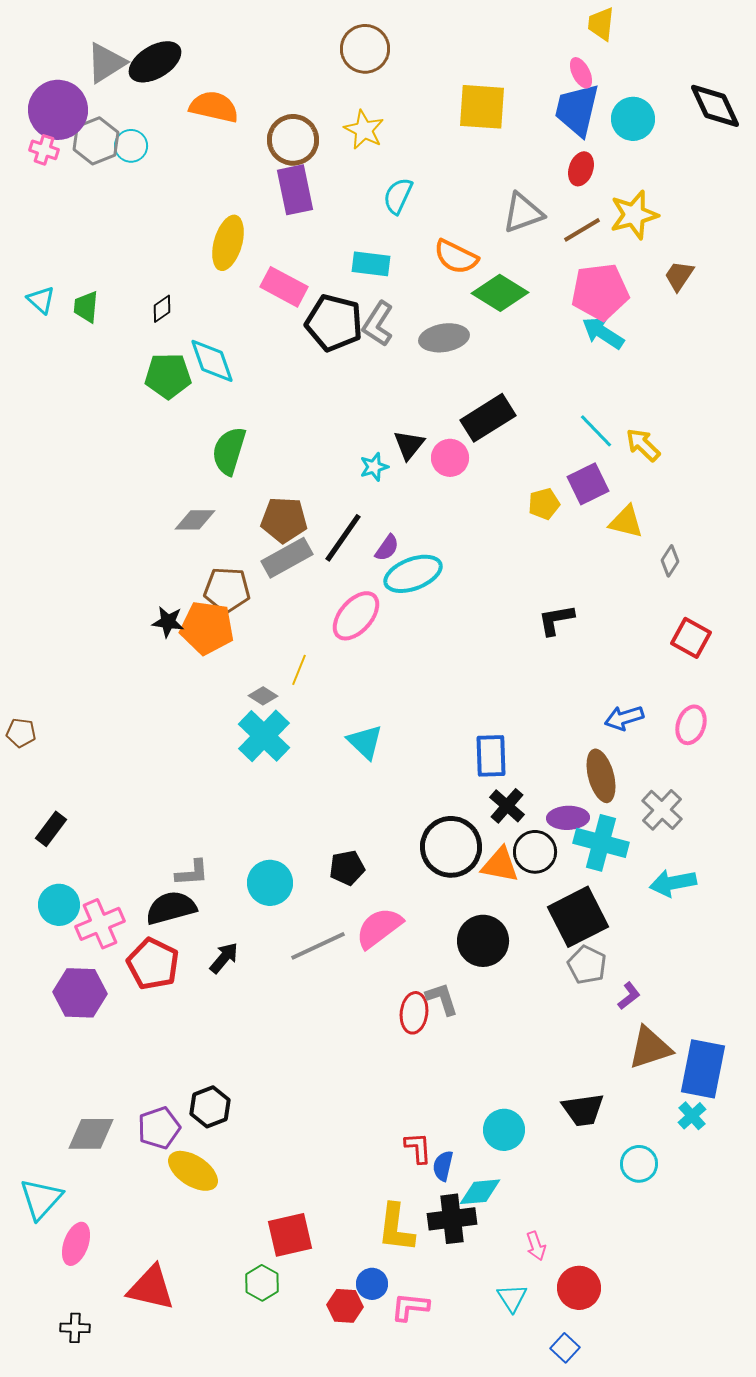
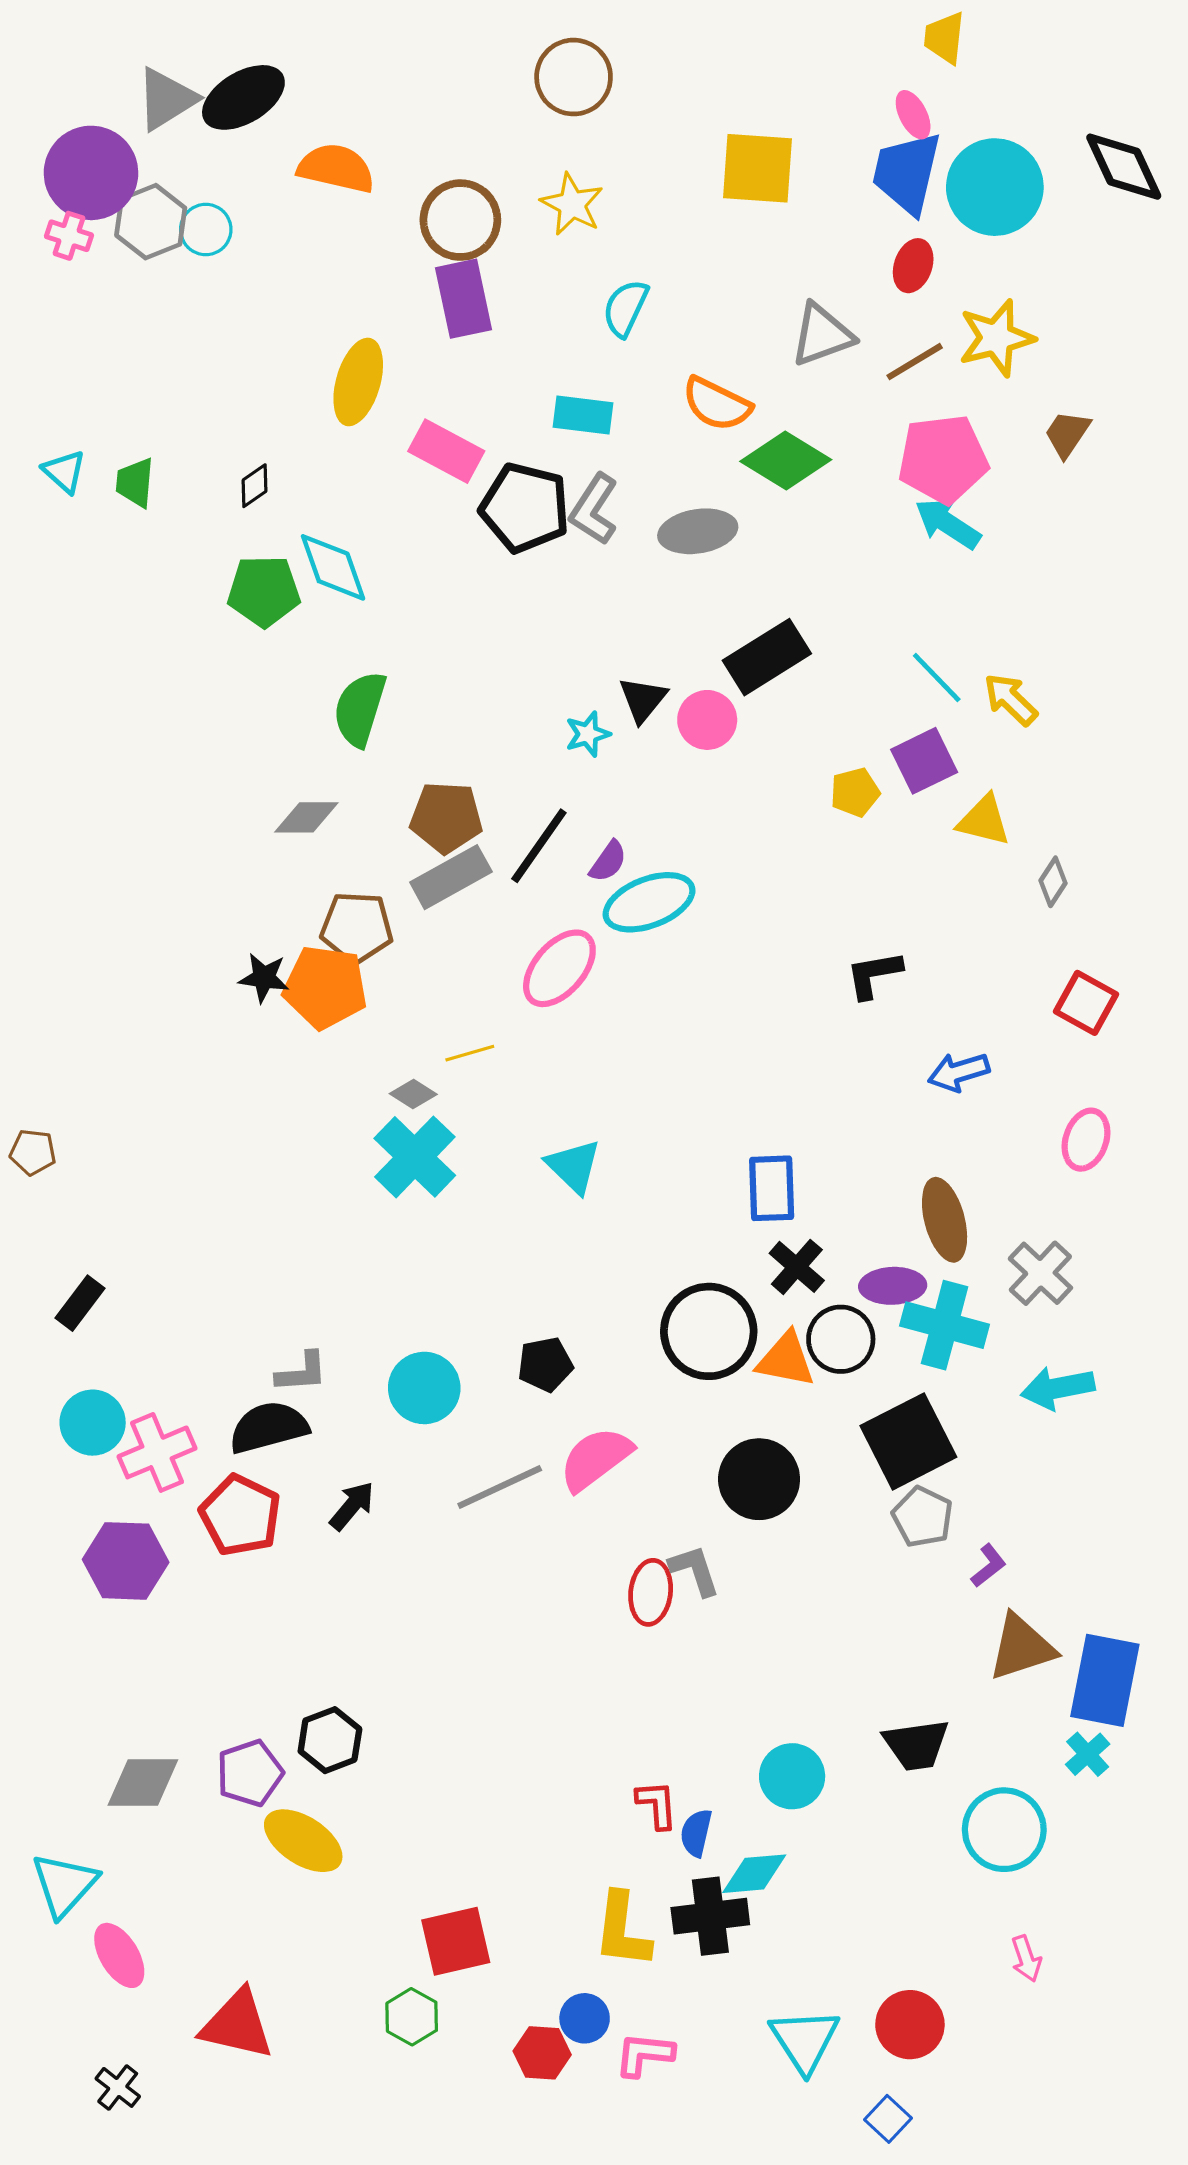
cyan circle: (633, 119) -> (995, 187), size x1.4
yellow line: (299, 670) -> (470, 1053), turned 52
blue arrow: (624, 718) -> (959, 1072), moved
cyan circle: (639, 1164) -> (1004, 1830), size x1.4
pink ellipse: (76, 1244) -> (119, 1955), turned -51
pink arrow: (536, 1246) -> (1026, 1959), moved
cyan triangle: (512, 1298) -> (805, 2040), size x1.5
black cross: (75, 1328) -> (118, 2087), turned 36

